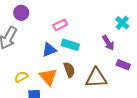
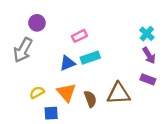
purple arrow: (108, 43) -> (149, 55), moved
cyan rectangle: (70, 45) -> (90, 58), turned -36
brown semicircle: (69, 70) -> (90, 99), moved

